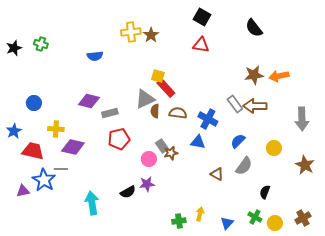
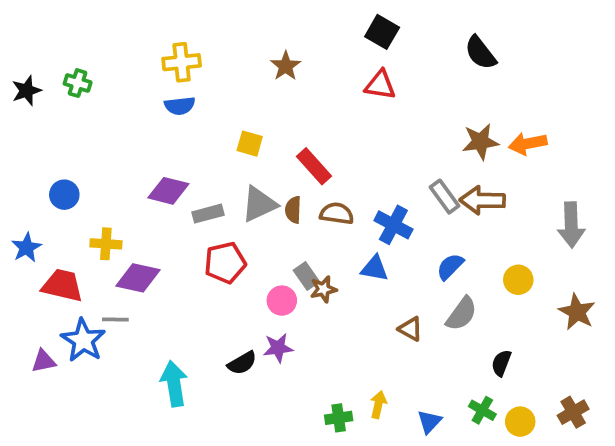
yellow cross: (131, 32) -> (182, 62), moved
yellow square: (158, 76) -> (250, 144), moved
gray triangle: (145, 99) -> (259, 204), moved

